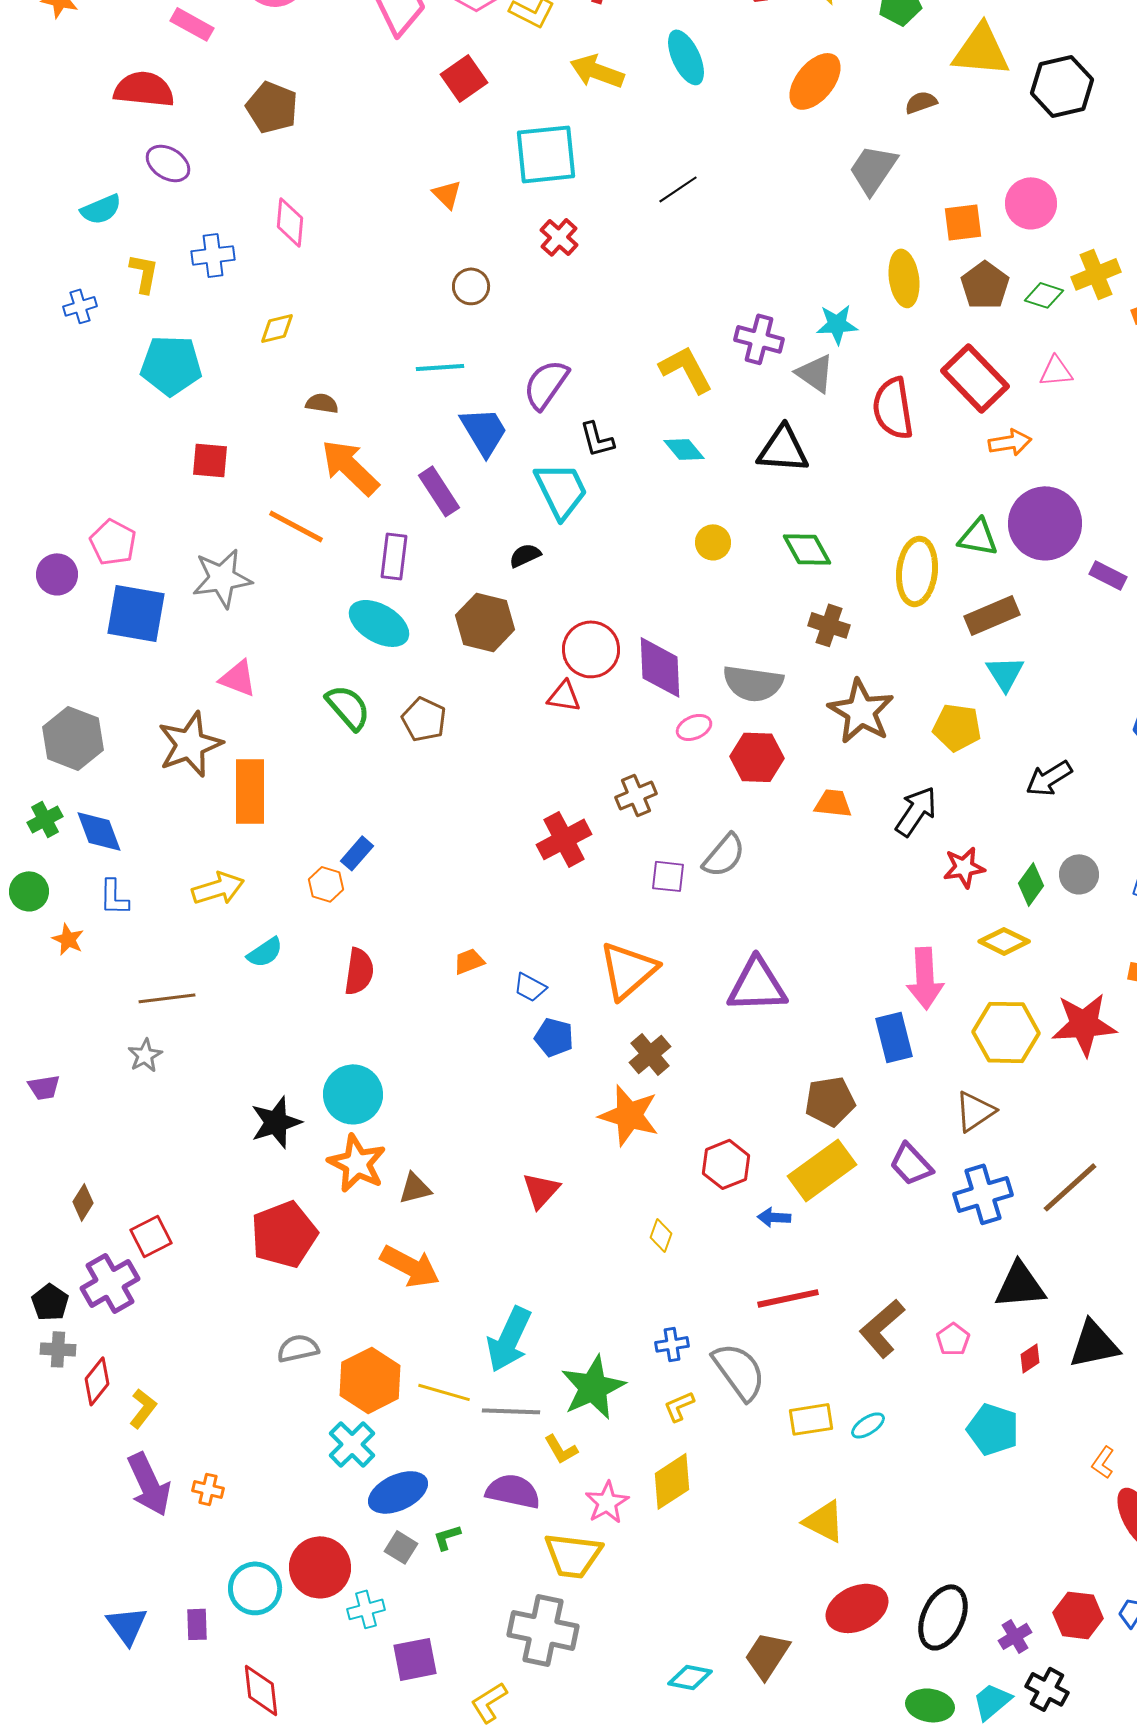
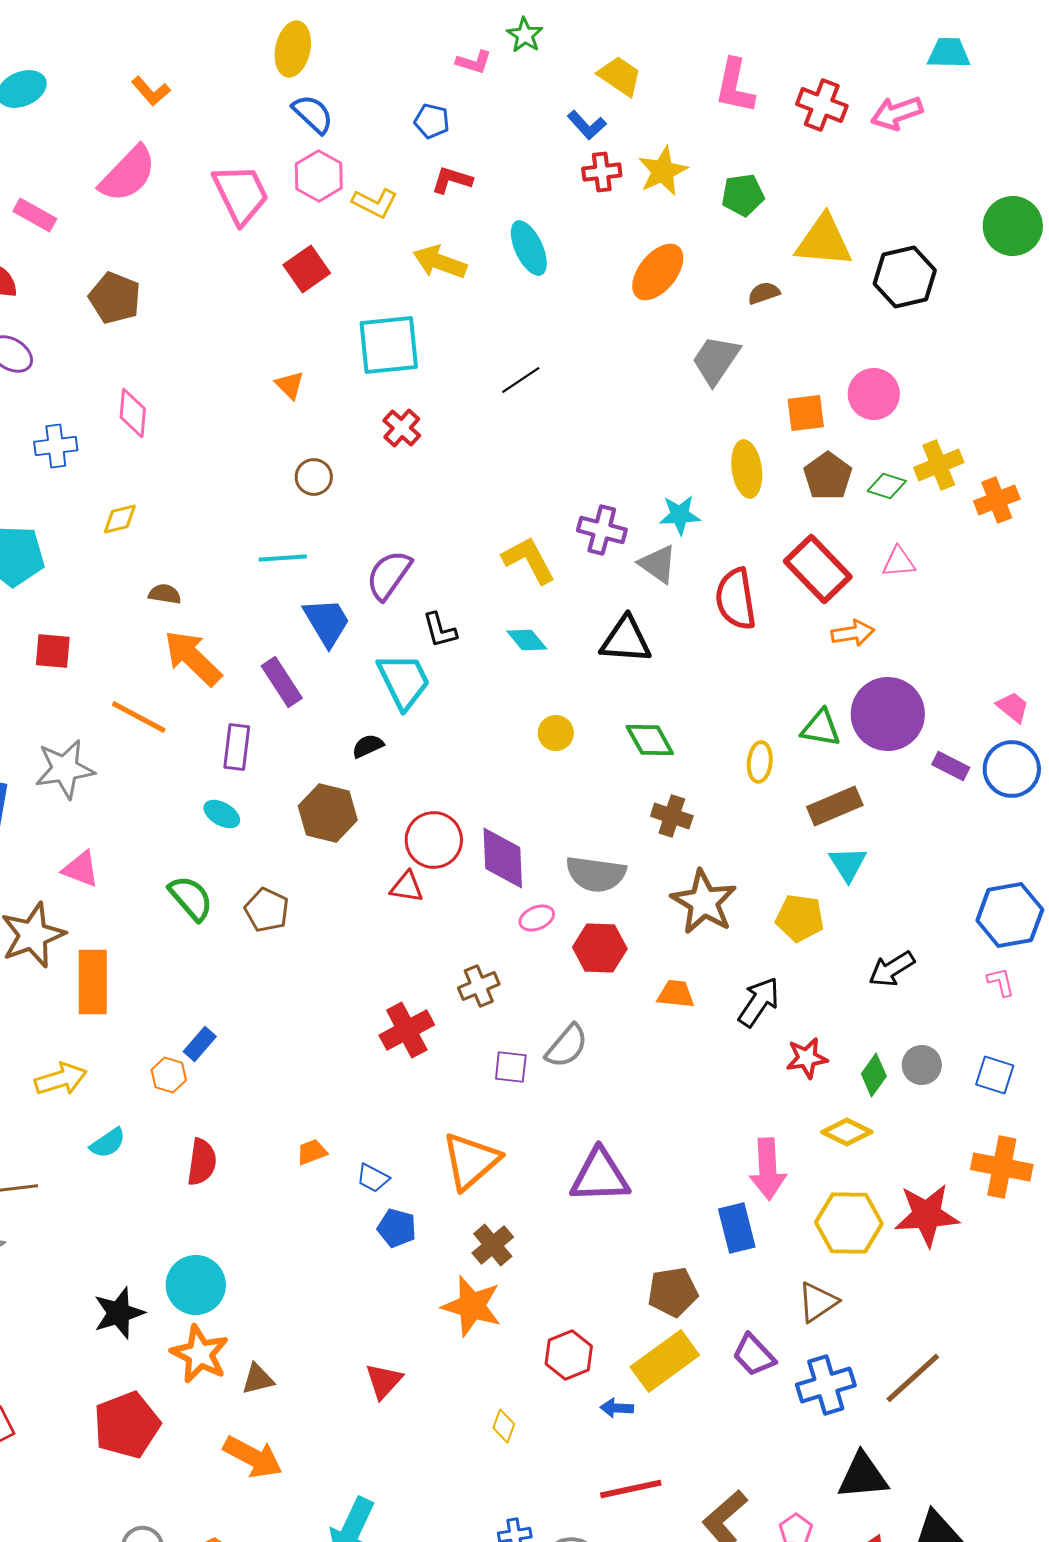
yellow ellipse: (917, 571) -> (760, 762), size x0.6
cyan ellipse: (379, 623) -> (222, 814), size x0.6

